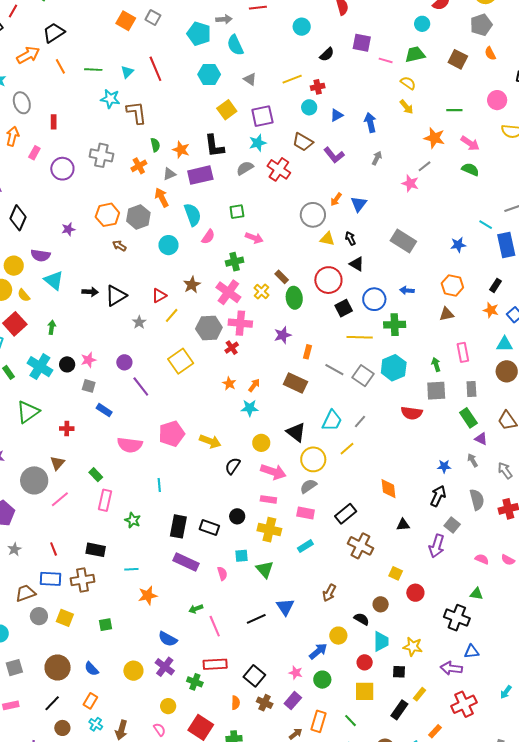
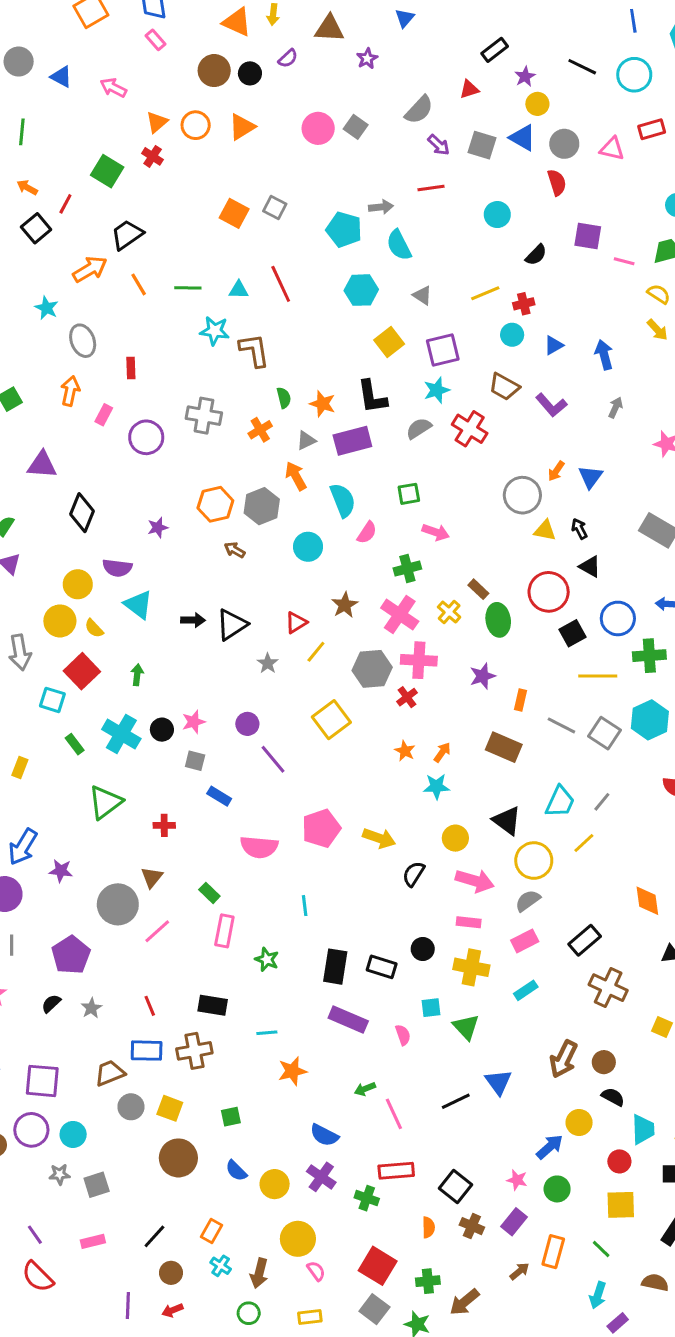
cyan triangle: (127, 72) -> (239, 290), turned 48
pink rectangle: (306, 513) -> (525, 941), turned -36
brown arrow: (329, 593) -> (564, 1059), size x1.4
brown circle: (381, 604) -> (604, 1062), moved
brown circle: (58, 667) -> (178, 1158), moved
blue semicircle: (91, 669) -> (236, 1171), moved
yellow circle: (168, 706) -> (298, 1239), moved, size x1.5

